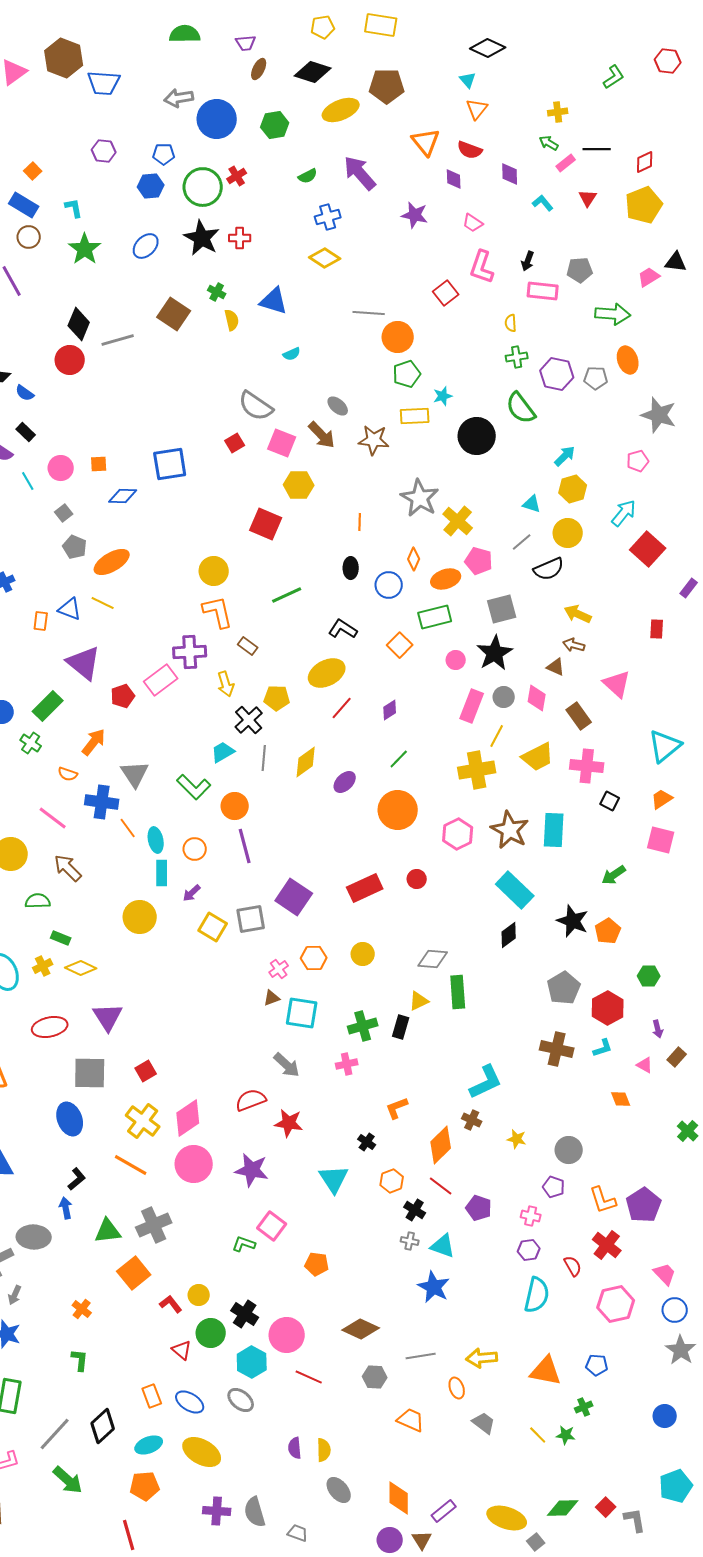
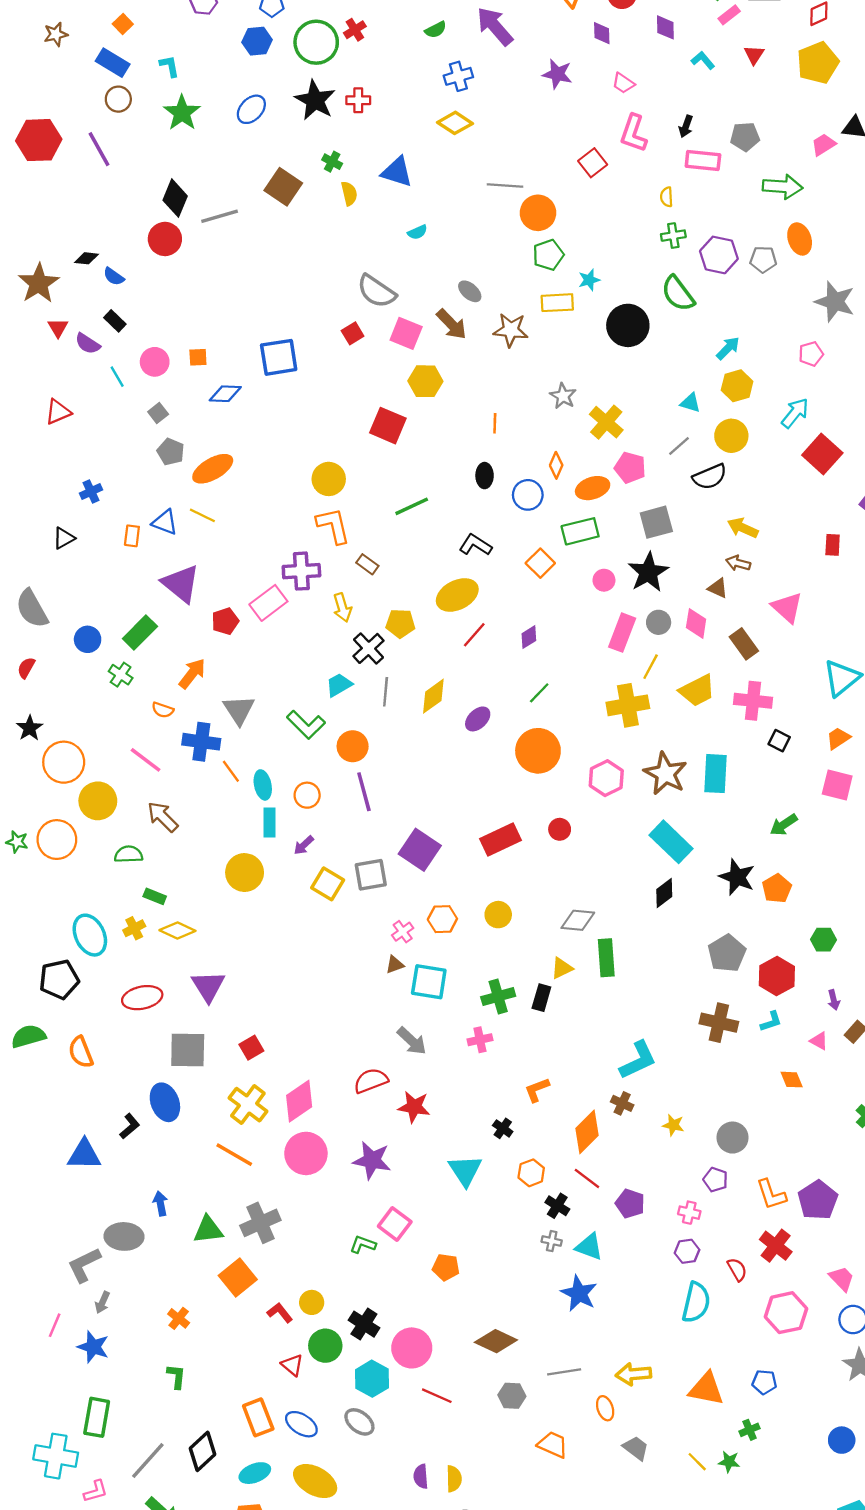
gray star: (420, 498) -> (563, 396), size x0.6
black L-shape: (77, 1179) -> (130, 1126), moved
orange rectangle: (152, 1396) -> (258, 1417), size x1.4

